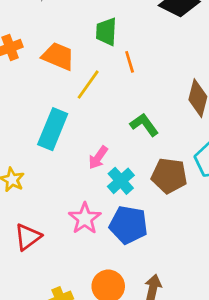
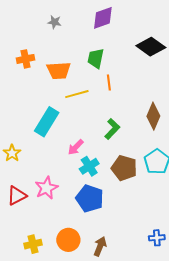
orange trapezoid: (58, 56) -> (59, 71), turned 145
yellow line: (88, 85) -> (77, 94), turned 30
green L-shape: (144, 125) -> (112, 129), turned 70
pink star: (85, 218) -> (46, 188), moved

